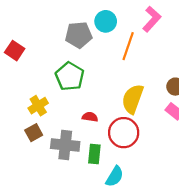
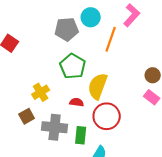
green pentagon: (70, 76) -> (73, 66), moved
yellow semicircle: (133, 99) -> (98, 86), moved
yellow cross: (38, 106) -> (41, 92), moved

